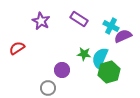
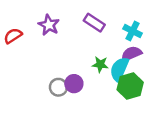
purple semicircle: (123, 36) -> (131, 54), moved
red semicircle: (17, 48) -> (13, 36), moved
gray circle: (48, 88) -> (58, 87), moved

